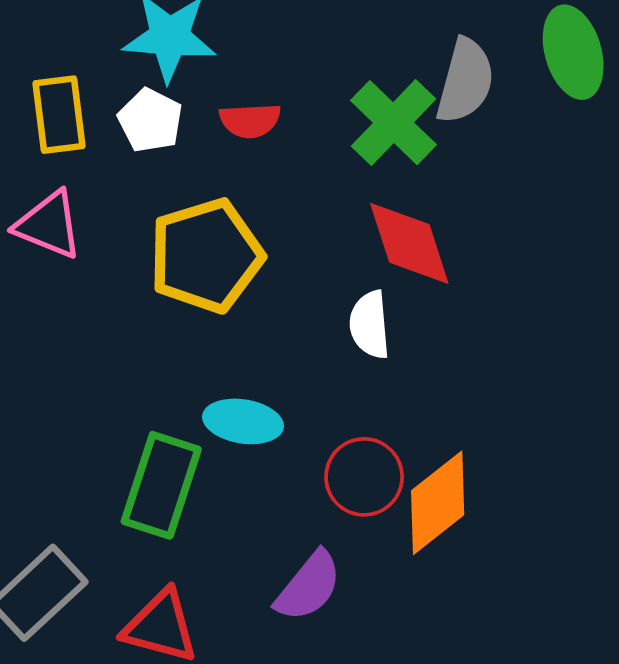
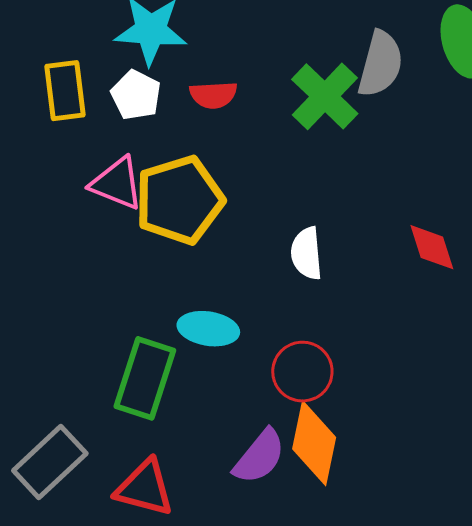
pink triangle: (49, 225) -> (117, 183), moved
red diamond: (409, 243) -> (432, 247), moved, size x0.7
orange diamond: (438, 503) -> (314, 443), moved, turned -40

